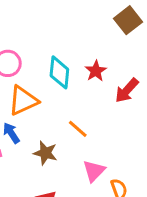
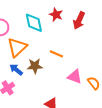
brown star: (45, 153) -> (35, 66), moved
pink triangle: (94, 171) -> (75, 77), turned -35

